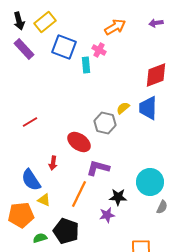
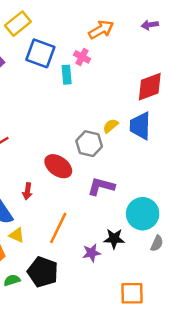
purple L-shape: (98, 168) -> (101, 186), moved
black star: (118, 197) -> (114, 239), moved

